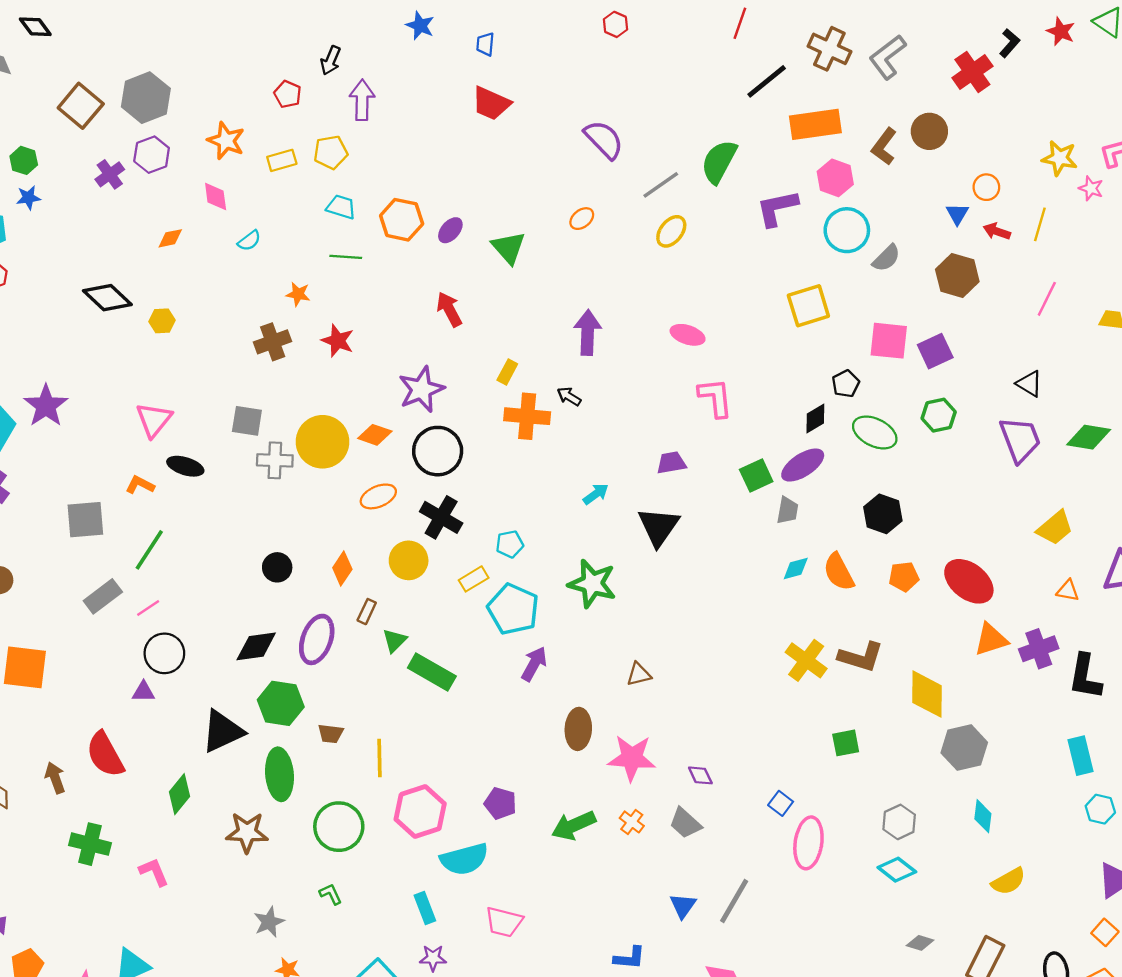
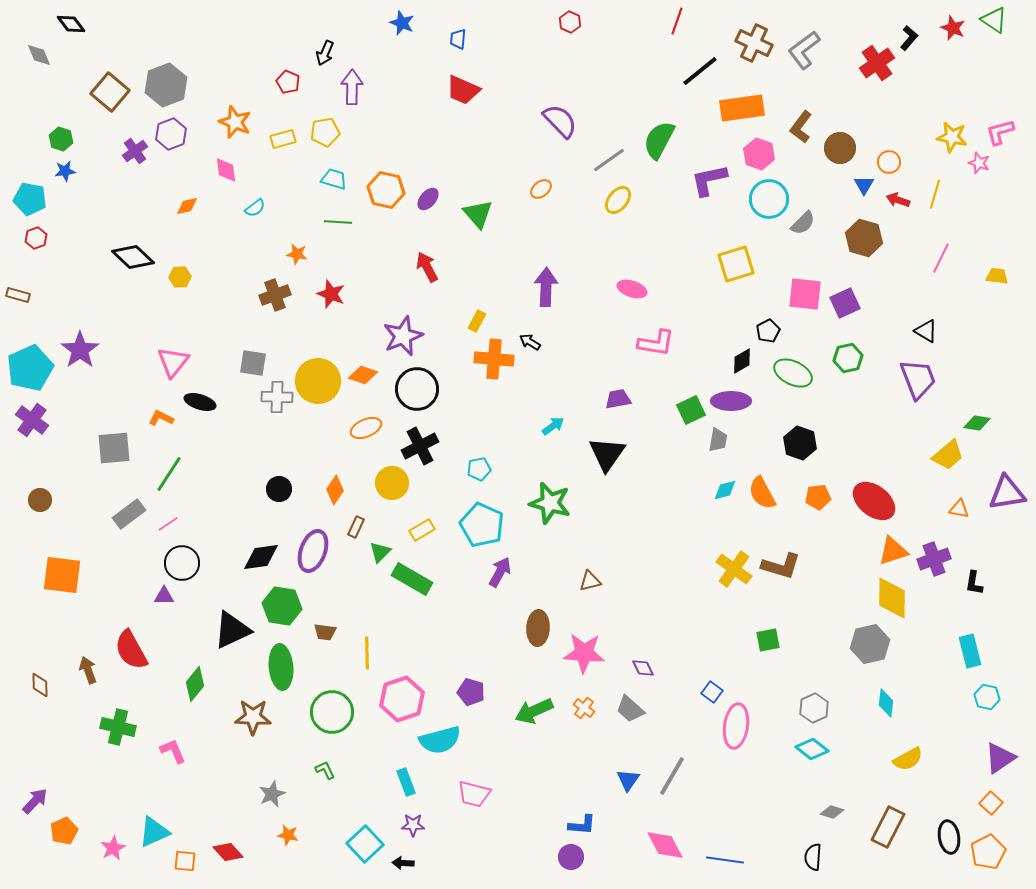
brown circle: (929, 131) -> (840, 148), moved
pink L-shape: (715, 398) -> (656, 343), turned 105
green diamond: (1089, 437) -> (977, 423), moved, size x0.7
purple ellipse: (803, 465) -> (731, 401), turned 33
black cross: (441, 517) -> (420, 446), turned 33
yellow rectangle: (474, 579) -> (422, 530), moved
black L-shape: (1085, 677) -> (974, 583), size x0.6
yellow diamond: (927, 694) -> (892, 598), moved

